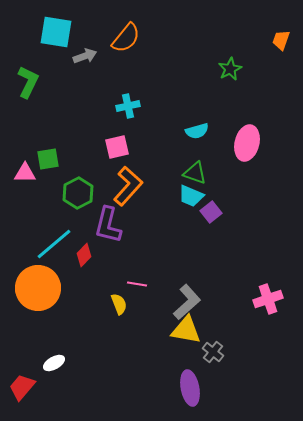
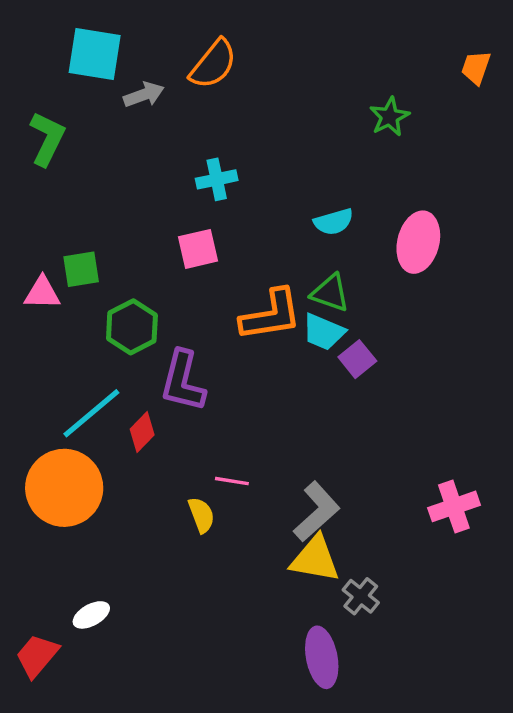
orange L-shape: (128, 186) -> (271, 315), moved, turned 39

